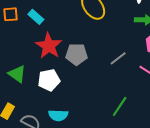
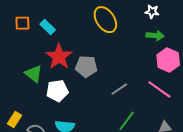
gray line: (118, 58) -> (119, 89), moved
green triangle: (17, 74) -> (34, 74), moved

